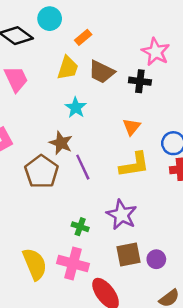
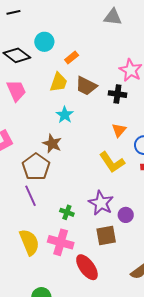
orange triangle: (132, 127) -> (119, 130), moved
yellow L-shape: (134, 165) -> (112, 162), turned 64
purple line: (83, 167) -> (31, 196), moved
purple circle: (156, 259) -> (126, 215), moved

